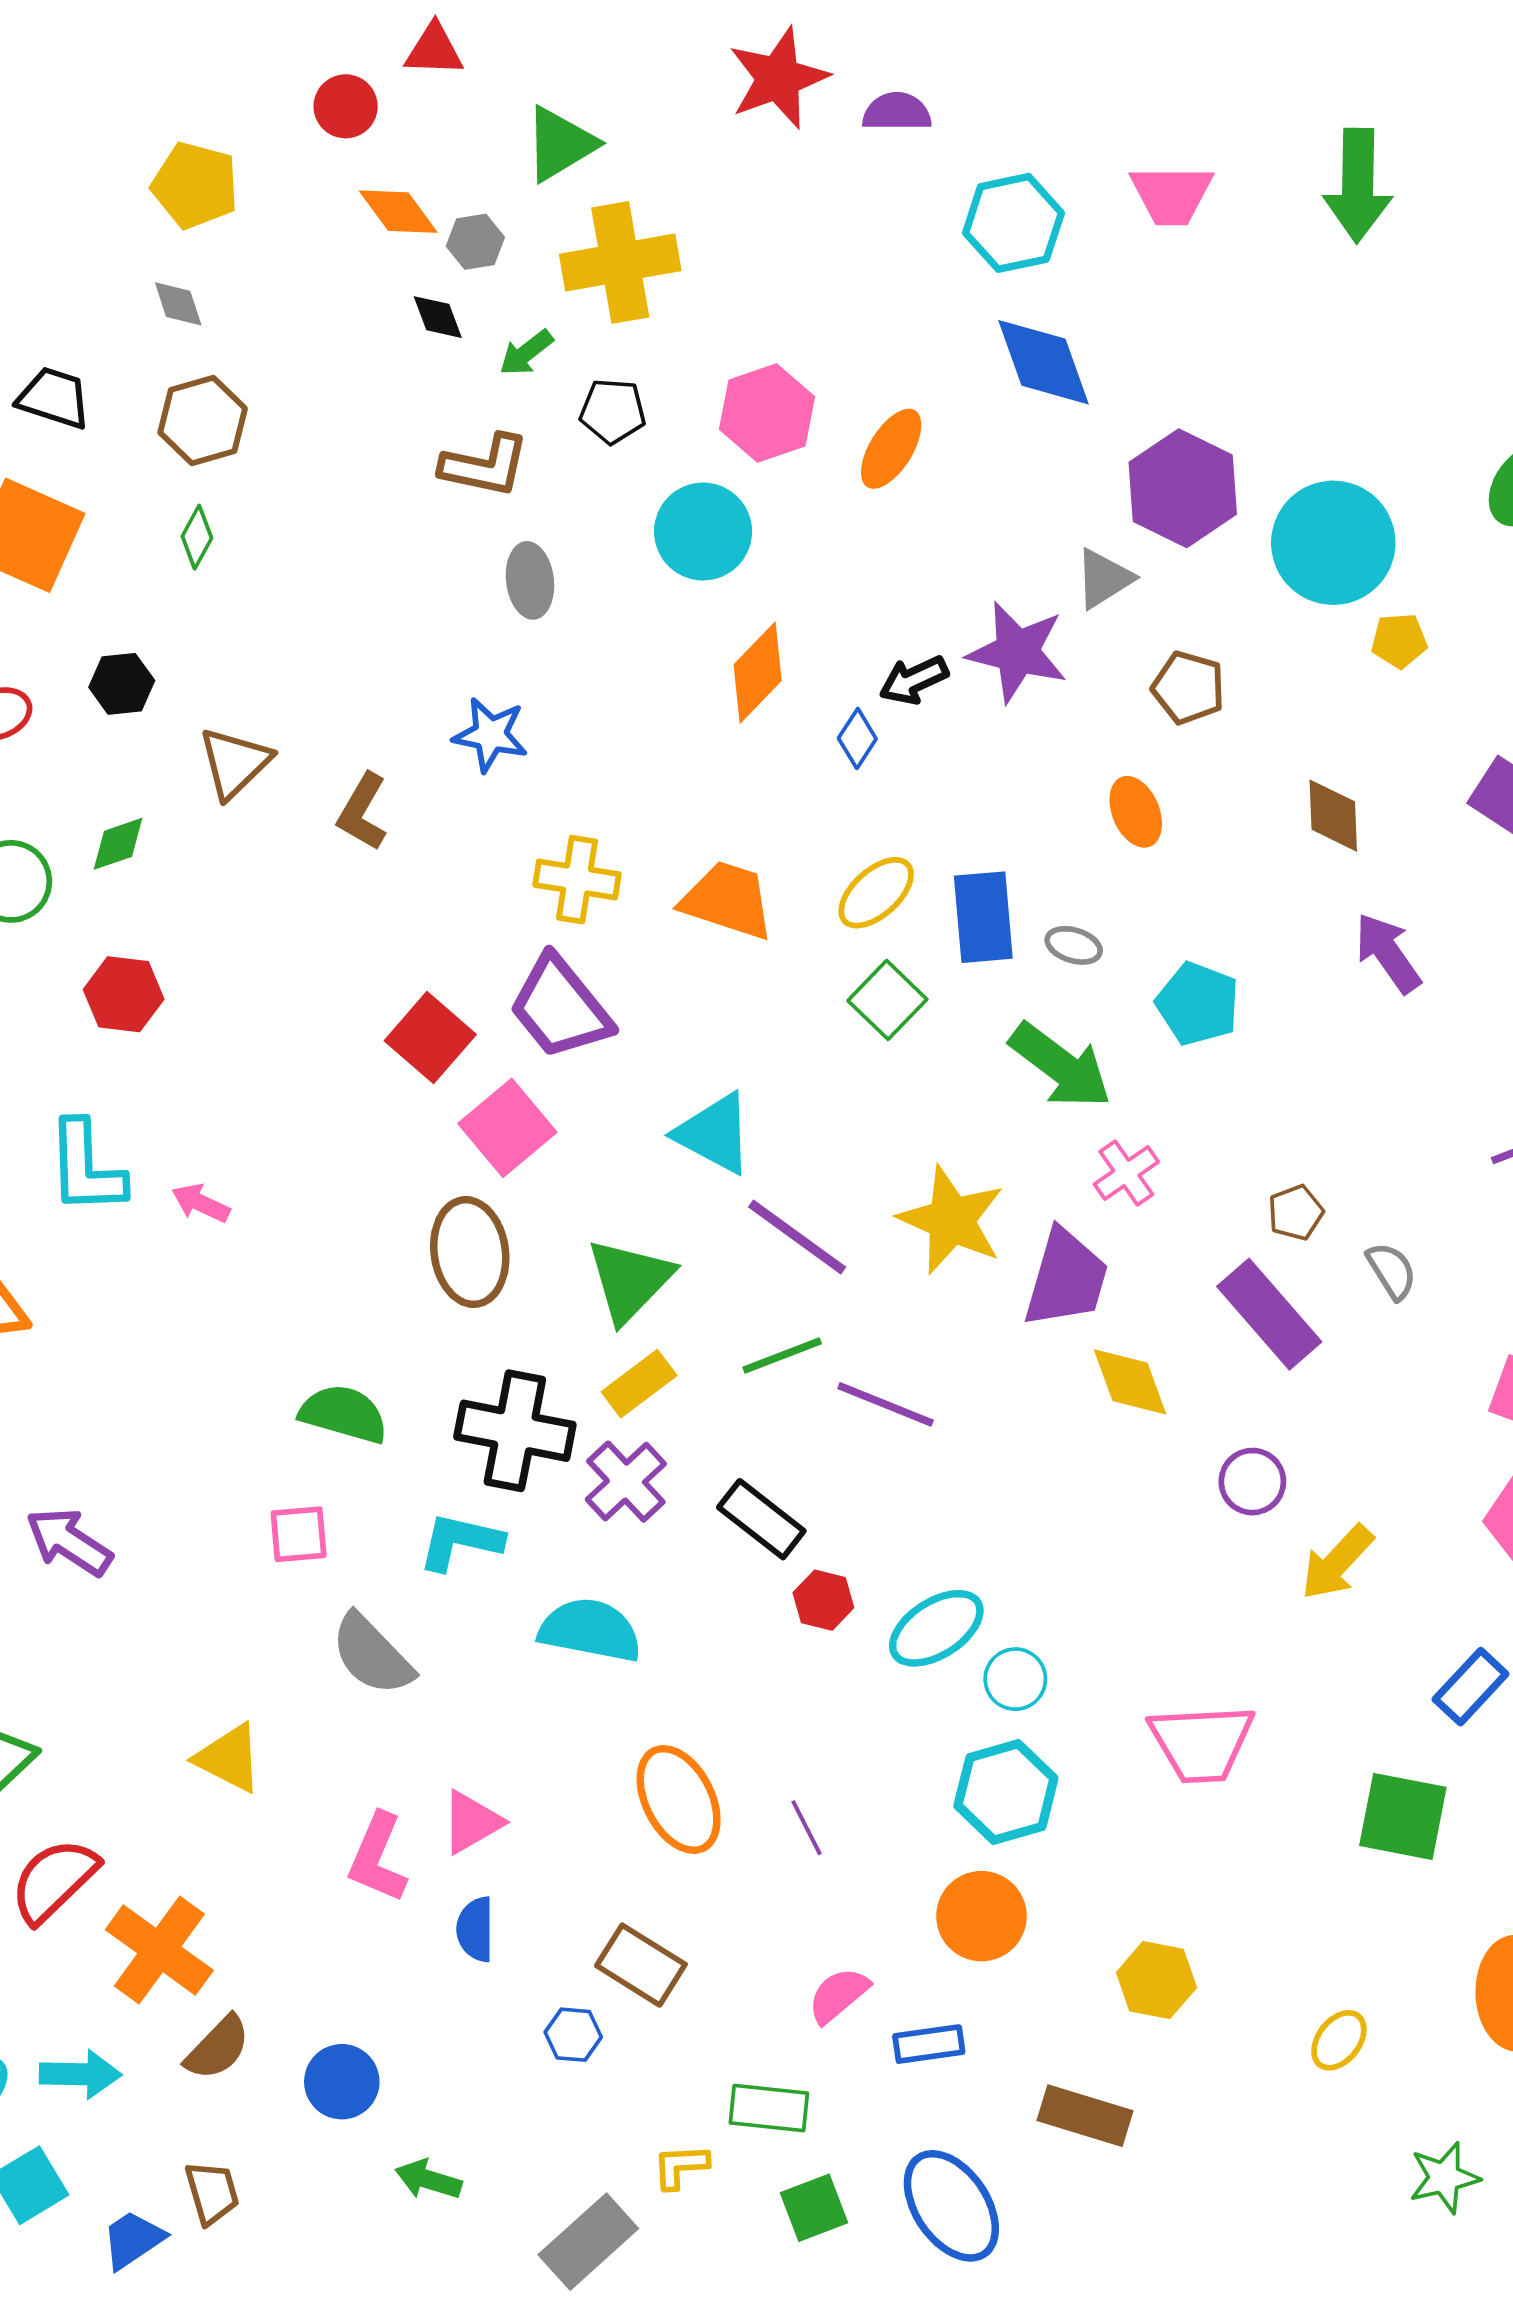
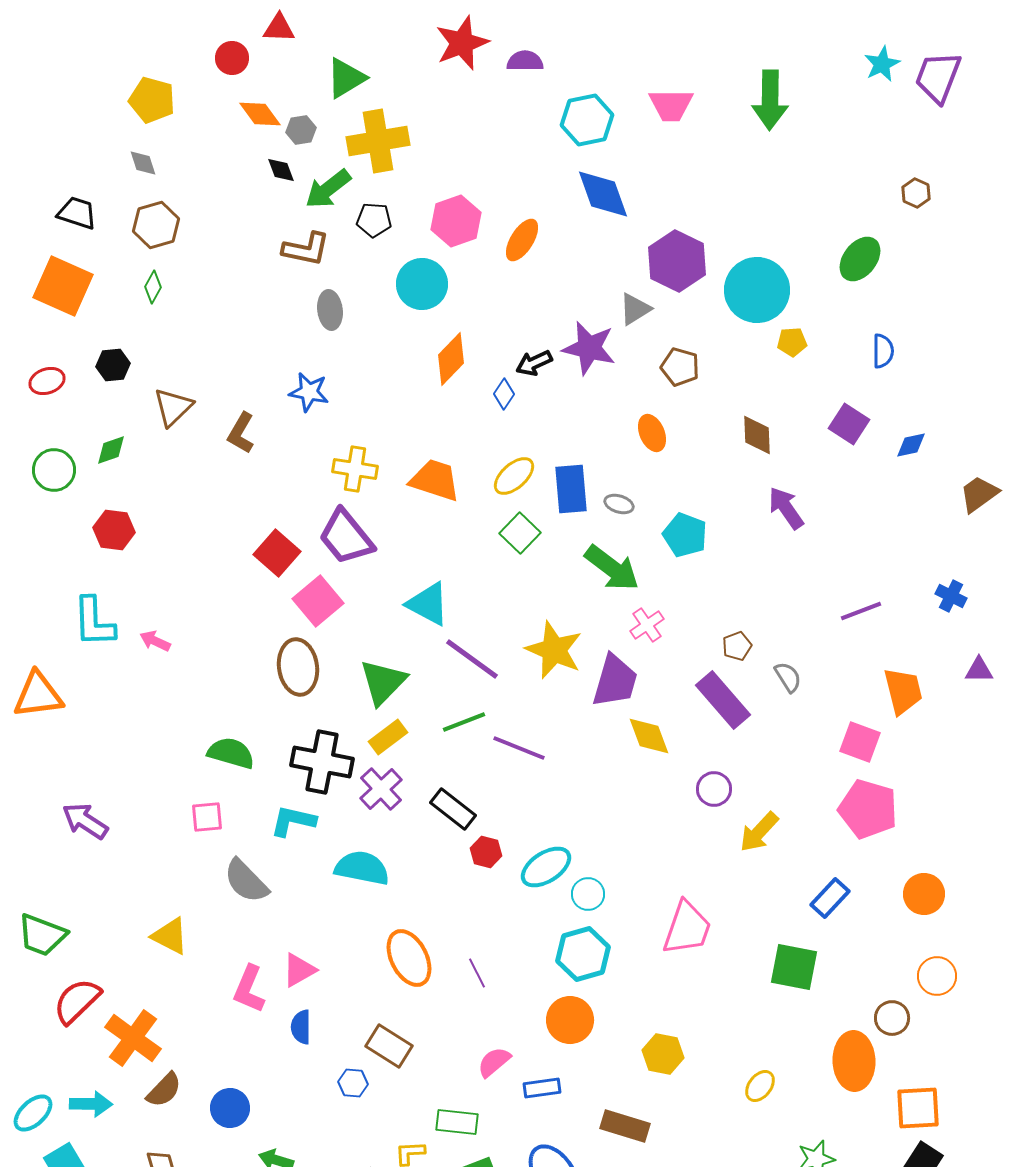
green arrow: (526, 353) -> (328, 189), size x1.6
pink trapezoid: (1202, 1743) -> (687, 928), turned -68

